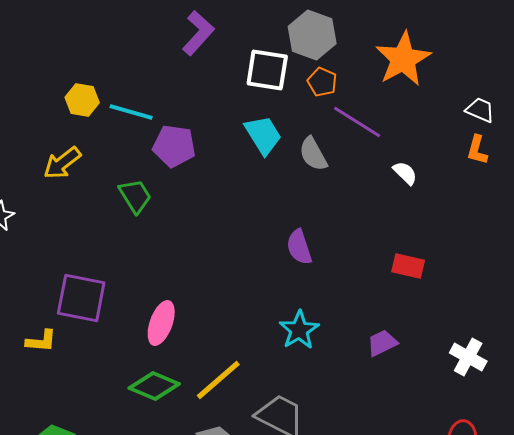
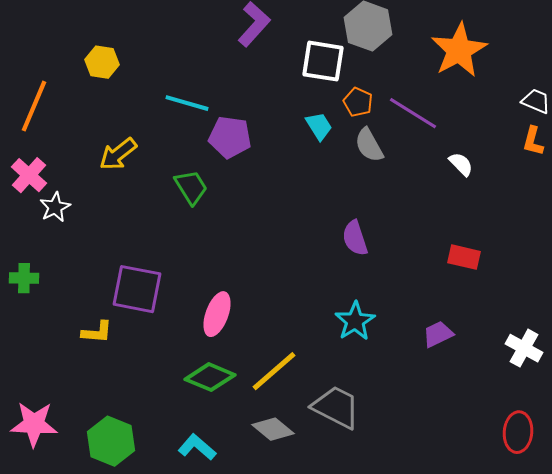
orange pentagon: (322, 82) -> (358, 102), moved
yellow hexagon: (82, 100) -> (102, 62), moved
cyan trapezoid: (263, 135) -> (319, 126), size x0.7

